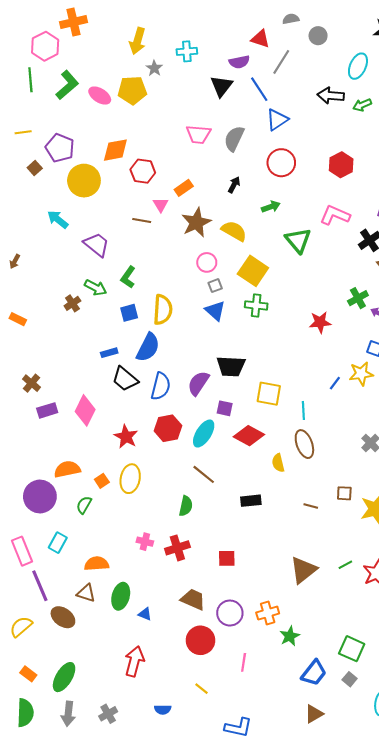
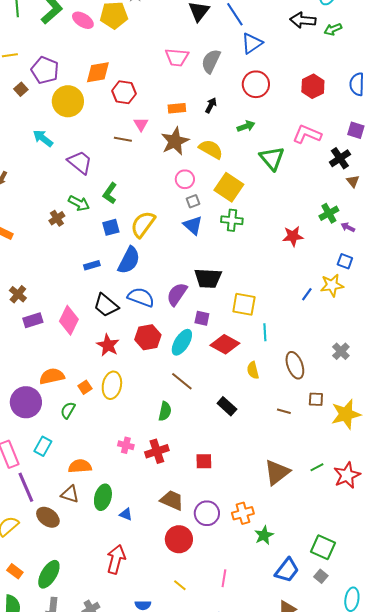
orange rectangle: (184, 188) -> (177, 108), moved, turned 30
yellow semicircle: (163, 310) -> (143, 224), turned -148
black trapezoid: (125, 379) -> (106, 305), moved
blue semicircle: (161, 386) -> (141, 297), turned -84
cyan line: (303, 410) -> (265, 332), moved
brown ellipse: (304, 444) -> (295, 365), moved
black rectangle: (251, 501) -> (227, 406), turned 48
pink line: (244, 662) -> (224, 578), moved

